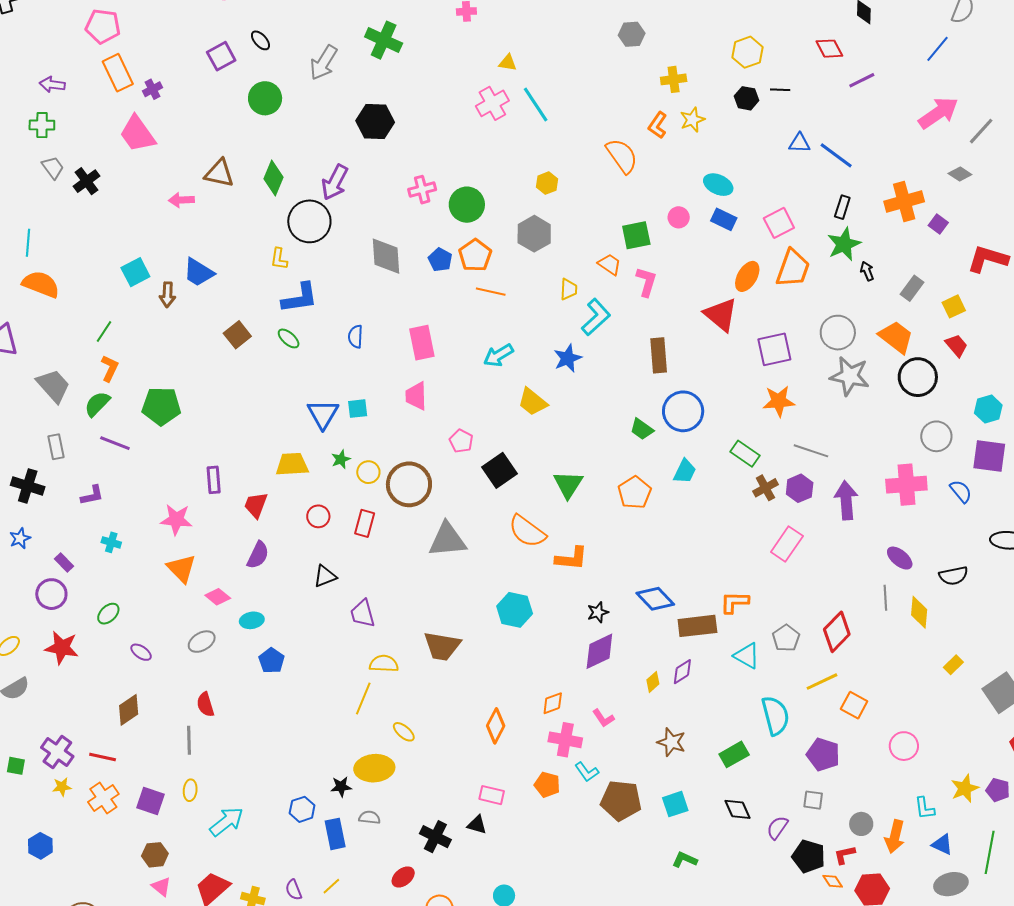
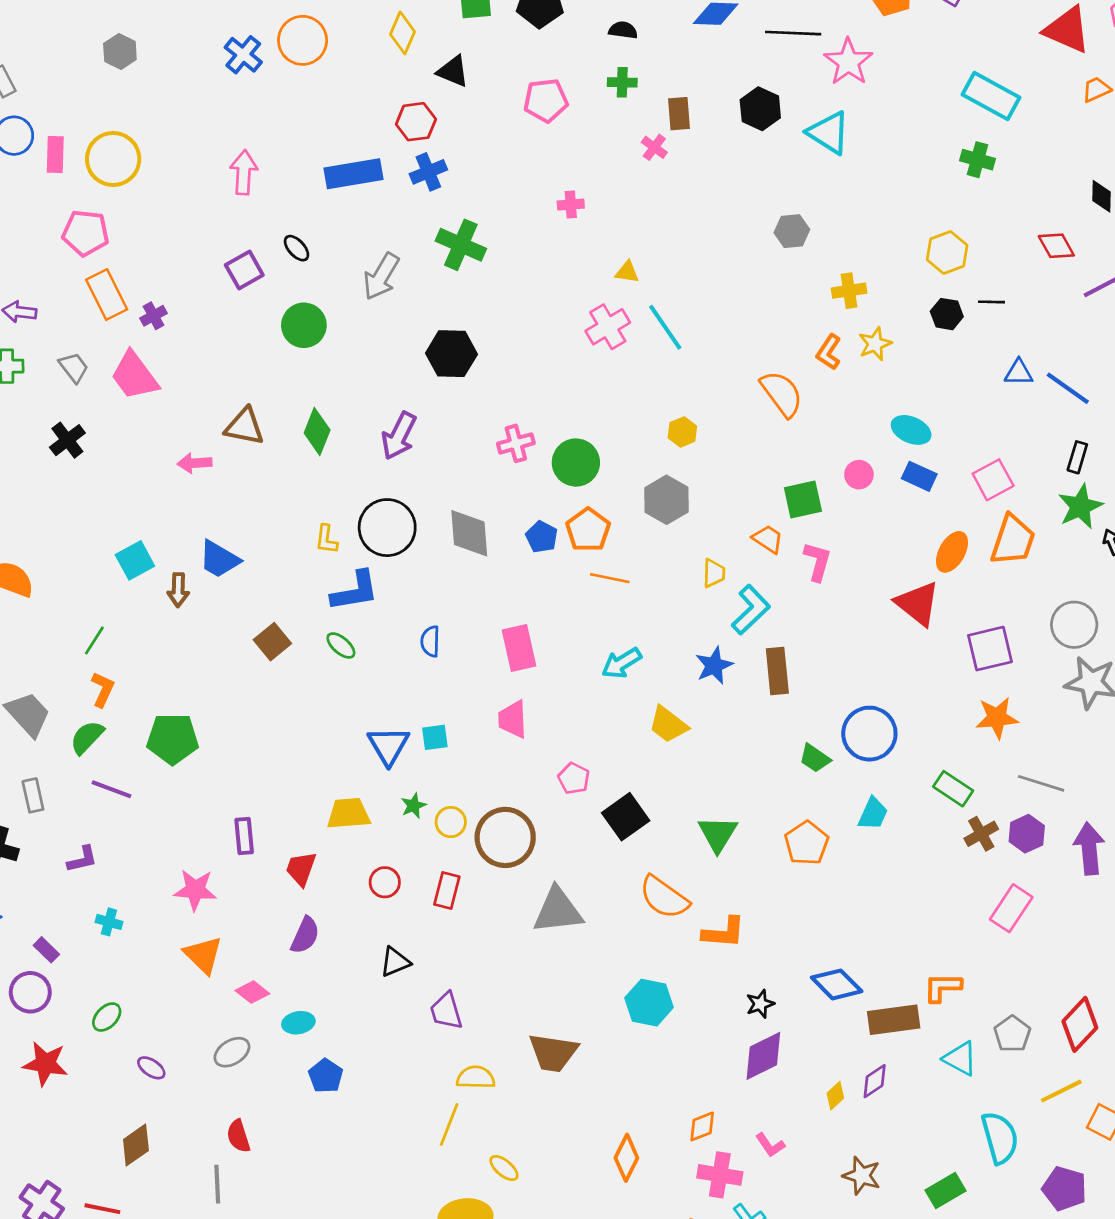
gray trapezoid: (53, 168) -> (74, 367), moved
black circle: (309, 221) -> (387, 528), moved
brown rectangle: (659, 355) -> (777, 671), moved

